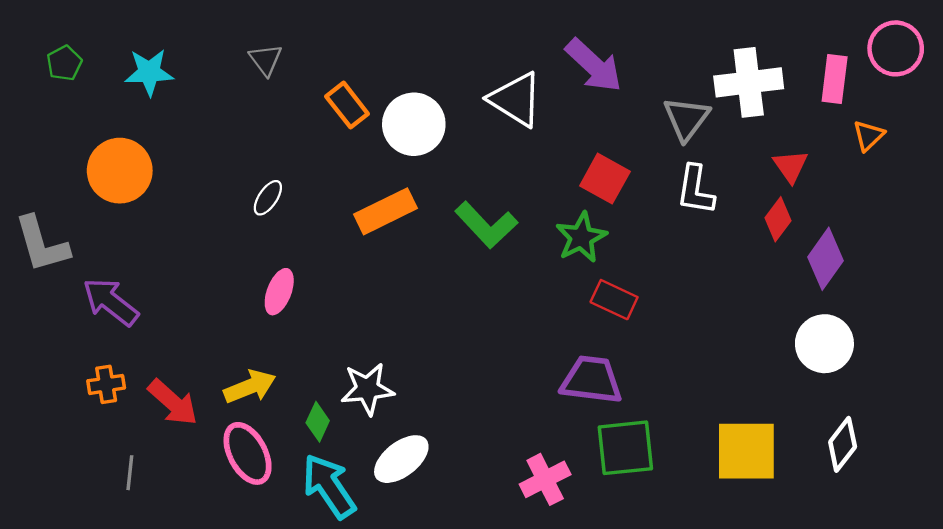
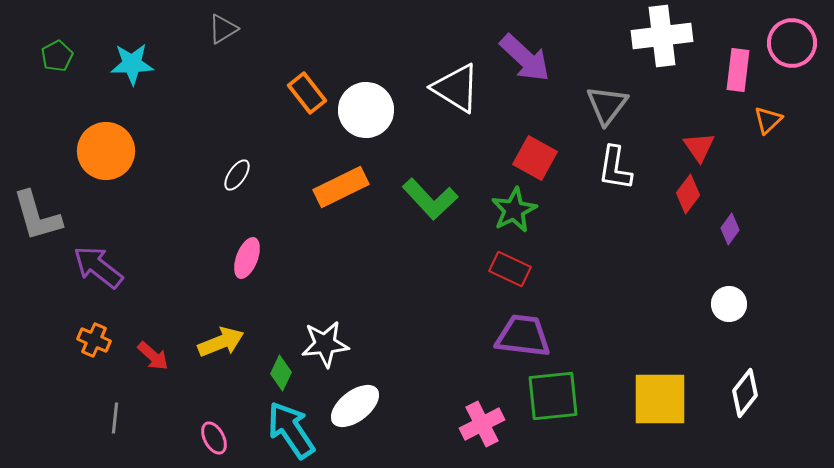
gray triangle: (266, 60) -> (223, 29), moved, turned 36
white cross: (749, 82) -> (662, 36), moved
purple diamond: (826, 259) -> (730, 229), size x0.6
red rectangle: (614, 300) -> (510, 269), moved
white circle: (824, 344) -> (729, 304), size x0.7
orange cross: (106, 384) -> (94, 340), turned 32
red arrow: (173, 403) -> (153, 356), size x0.7
pink ellipse: (248, 453) -> (214, 438), moved, size x0.6

